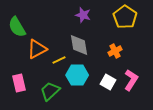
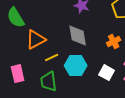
yellow line: (59, 60) -> (52, 58), moved
green trapezoid: (50, 91) -> (49, 82), turned -55

